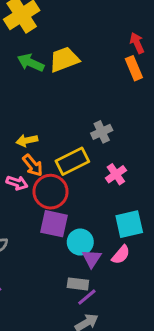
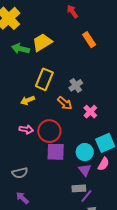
red arrow: (137, 43) -> (72, 12), moved
yellow rectangle: (72, 161) -> (44, 79), moved, turned -30
orange arrow: (33, 165) -> (65, 103), moved
cyan circle: (80, 242) -> (85, 152), moved

